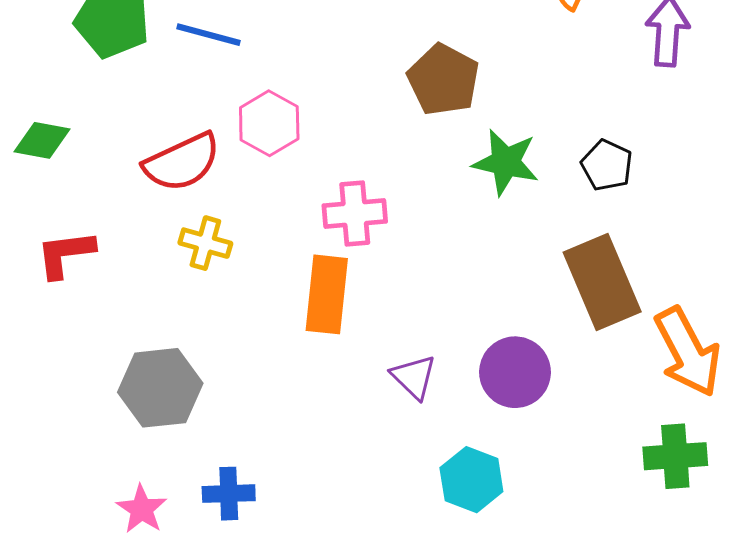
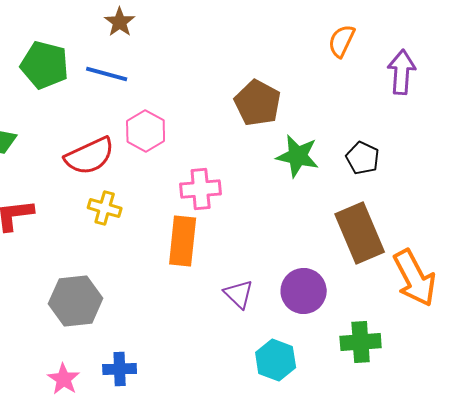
green cross: (675, 456) -> (361, 342), moved

